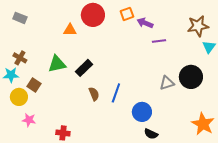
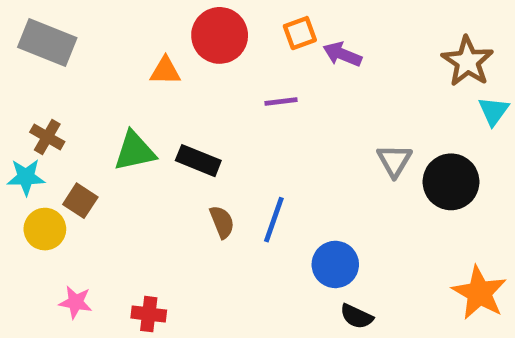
gray rectangle: (20, 18) -> (47, 43), size x1.6
brown star: (198, 26) -> (468, 61), turned -30
purple line: (159, 41) -> (281, 102), moved
black rectangle: (84, 68) -> (198, 161), turned 66
gray triangle: (167, 83) -> (394, 161), moved, turned -42
pink star: (29, 120) -> (76, 302), moved

